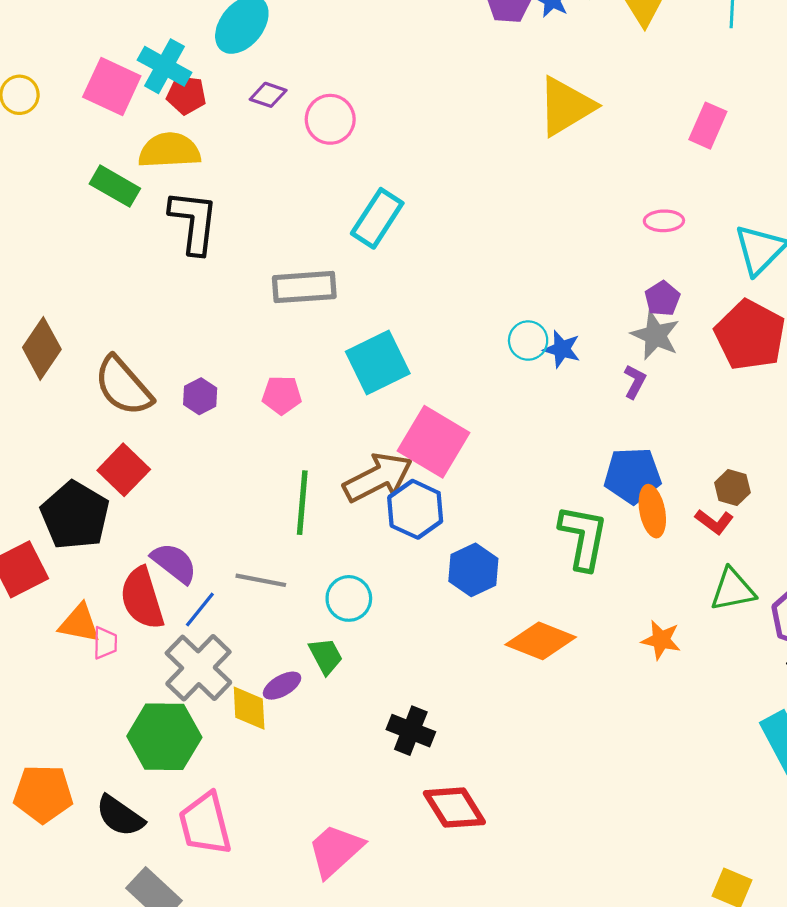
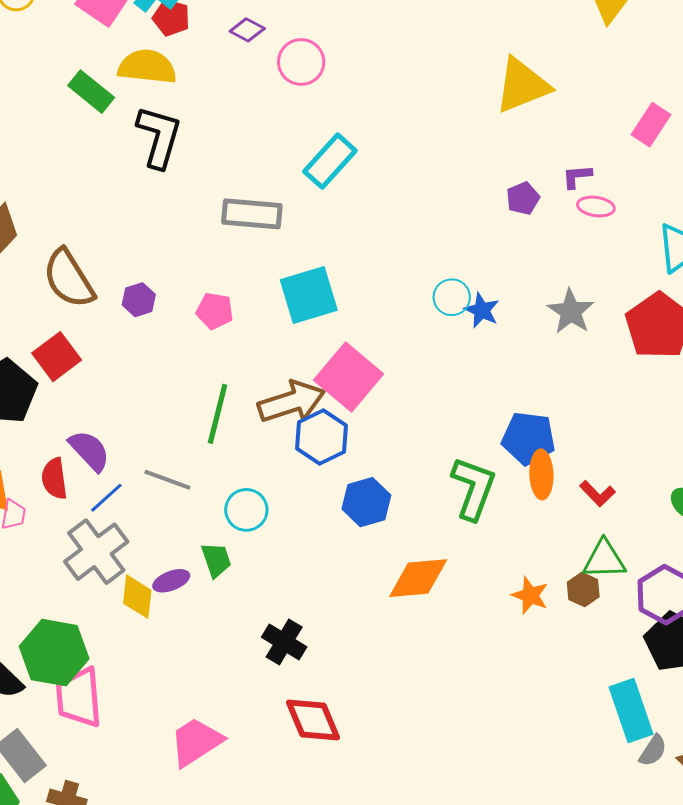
purple pentagon: (662, 299) -> (523, 198), moved
purple L-shape: (635, 382) -> (577, 176), moved, turned -132
brown hexagon: (732, 488) -> (583, 589), moved
red semicircle: (142, 598) -> (54, 479), size x0.7
orange diamond: (541, 641) -> (418, 578), turned -36
green hexagon: (164, 737) -> (54, 653), moved

